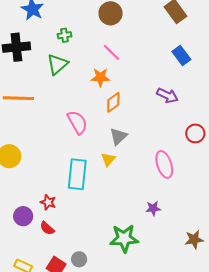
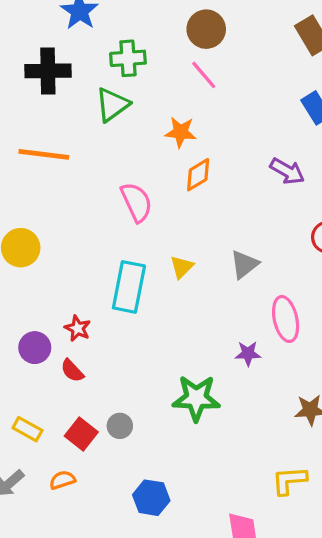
green cross: (64, 35) -> (128, 58), size x1.5
pink line: (111, 52) -> (204, 75), moved
gray triangle: (118, 136) -> (244, 264), moved
pink ellipse: (164, 164) -> (286, 319), moved

